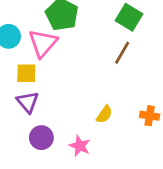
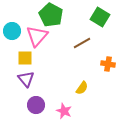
brown line: (122, 53) -> (82, 43), moved, turned 30
orange cross: (150, 116) -> (108, 64), moved

